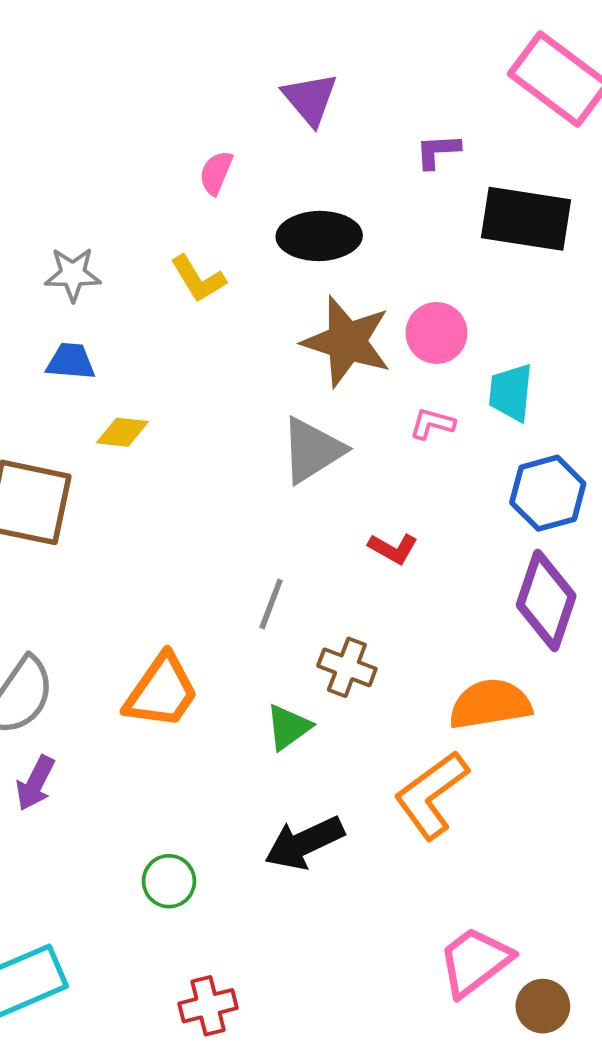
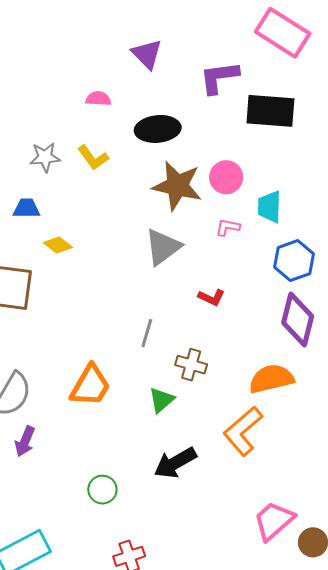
purple L-shape: (438, 151) -> (219, 77), size x1.6
pink semicircle: (216, 173) -> (98, 99), turned 75
gray star: (73, 274) -> (45, 157), moved
yellow diamond: (122, 432) -> (58, 245), turned 36

